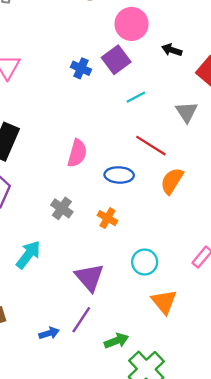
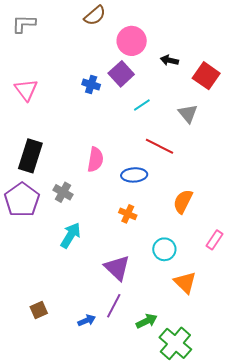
orange semicircle: (172, 181) -> (183, 201), moved
gray cross: (62, 208) -> (63, 192), moved
cyan arrow: (28, 255) -> (71, 235), moved

